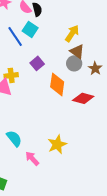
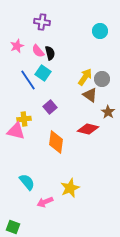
gray circle: (74, 63) -> (102, 79), moved
orange diamond: (57, 84) -> (56, 142), moved
red diamond: (83, 98) -> (88, 129), moved
pink arrow: (32, 158) -> (45, 202), turned -70

